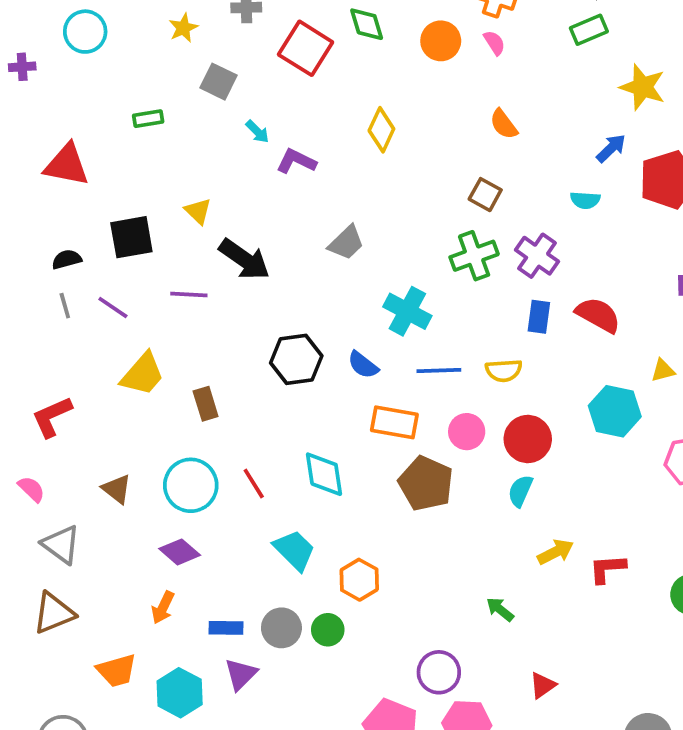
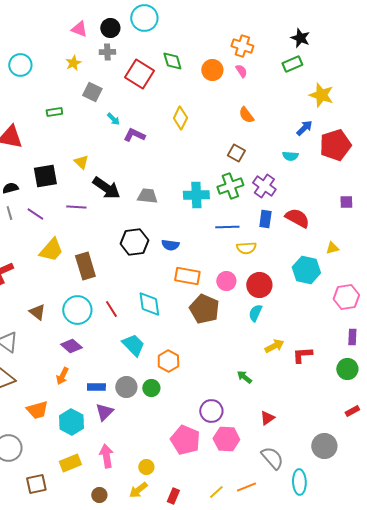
gray trapezoid: (346, 243) -> (147, 196), moved, turned -130
cyan cross: (407, 311) -> (196, 195), moved, turned -30
blue semicircle: (363, 365) -> (170, 245), turned -30
blue line: (439, 370) -> (227, 227), moved
brown rectangle: (206, 404) -> (85, 266), size x1.5

